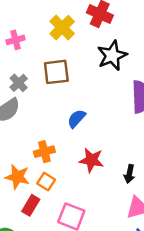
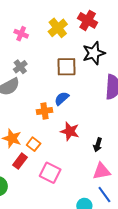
pink cross: (15, 40) -> (21, 34), turned 32
brown square: (56, 72) -> (66, 67), moved
orange cross: (44, 152) -> (44, 111), moved

